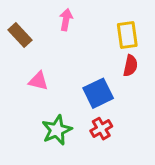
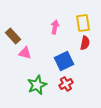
pink arrow: (66, 20) -> (55, 27), moved
brown rectangle: (20, 35) -> (13, 36), moved

